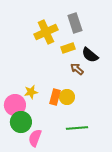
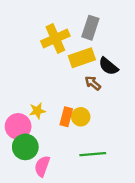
gray rectangle: (75, 23) -> (90, 28), turned 36
yellow rectangle: (68, 48) -> (82, 58), size x1.5

